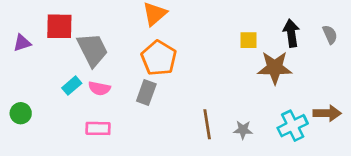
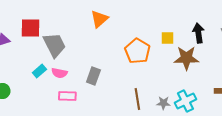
orange pentagon: (159, 58) -> (137, 51), moved
cyan cross: (293, 126) -> (185, 101), moved
pink rectangle: (98, 128) -> (67, 96), moved

